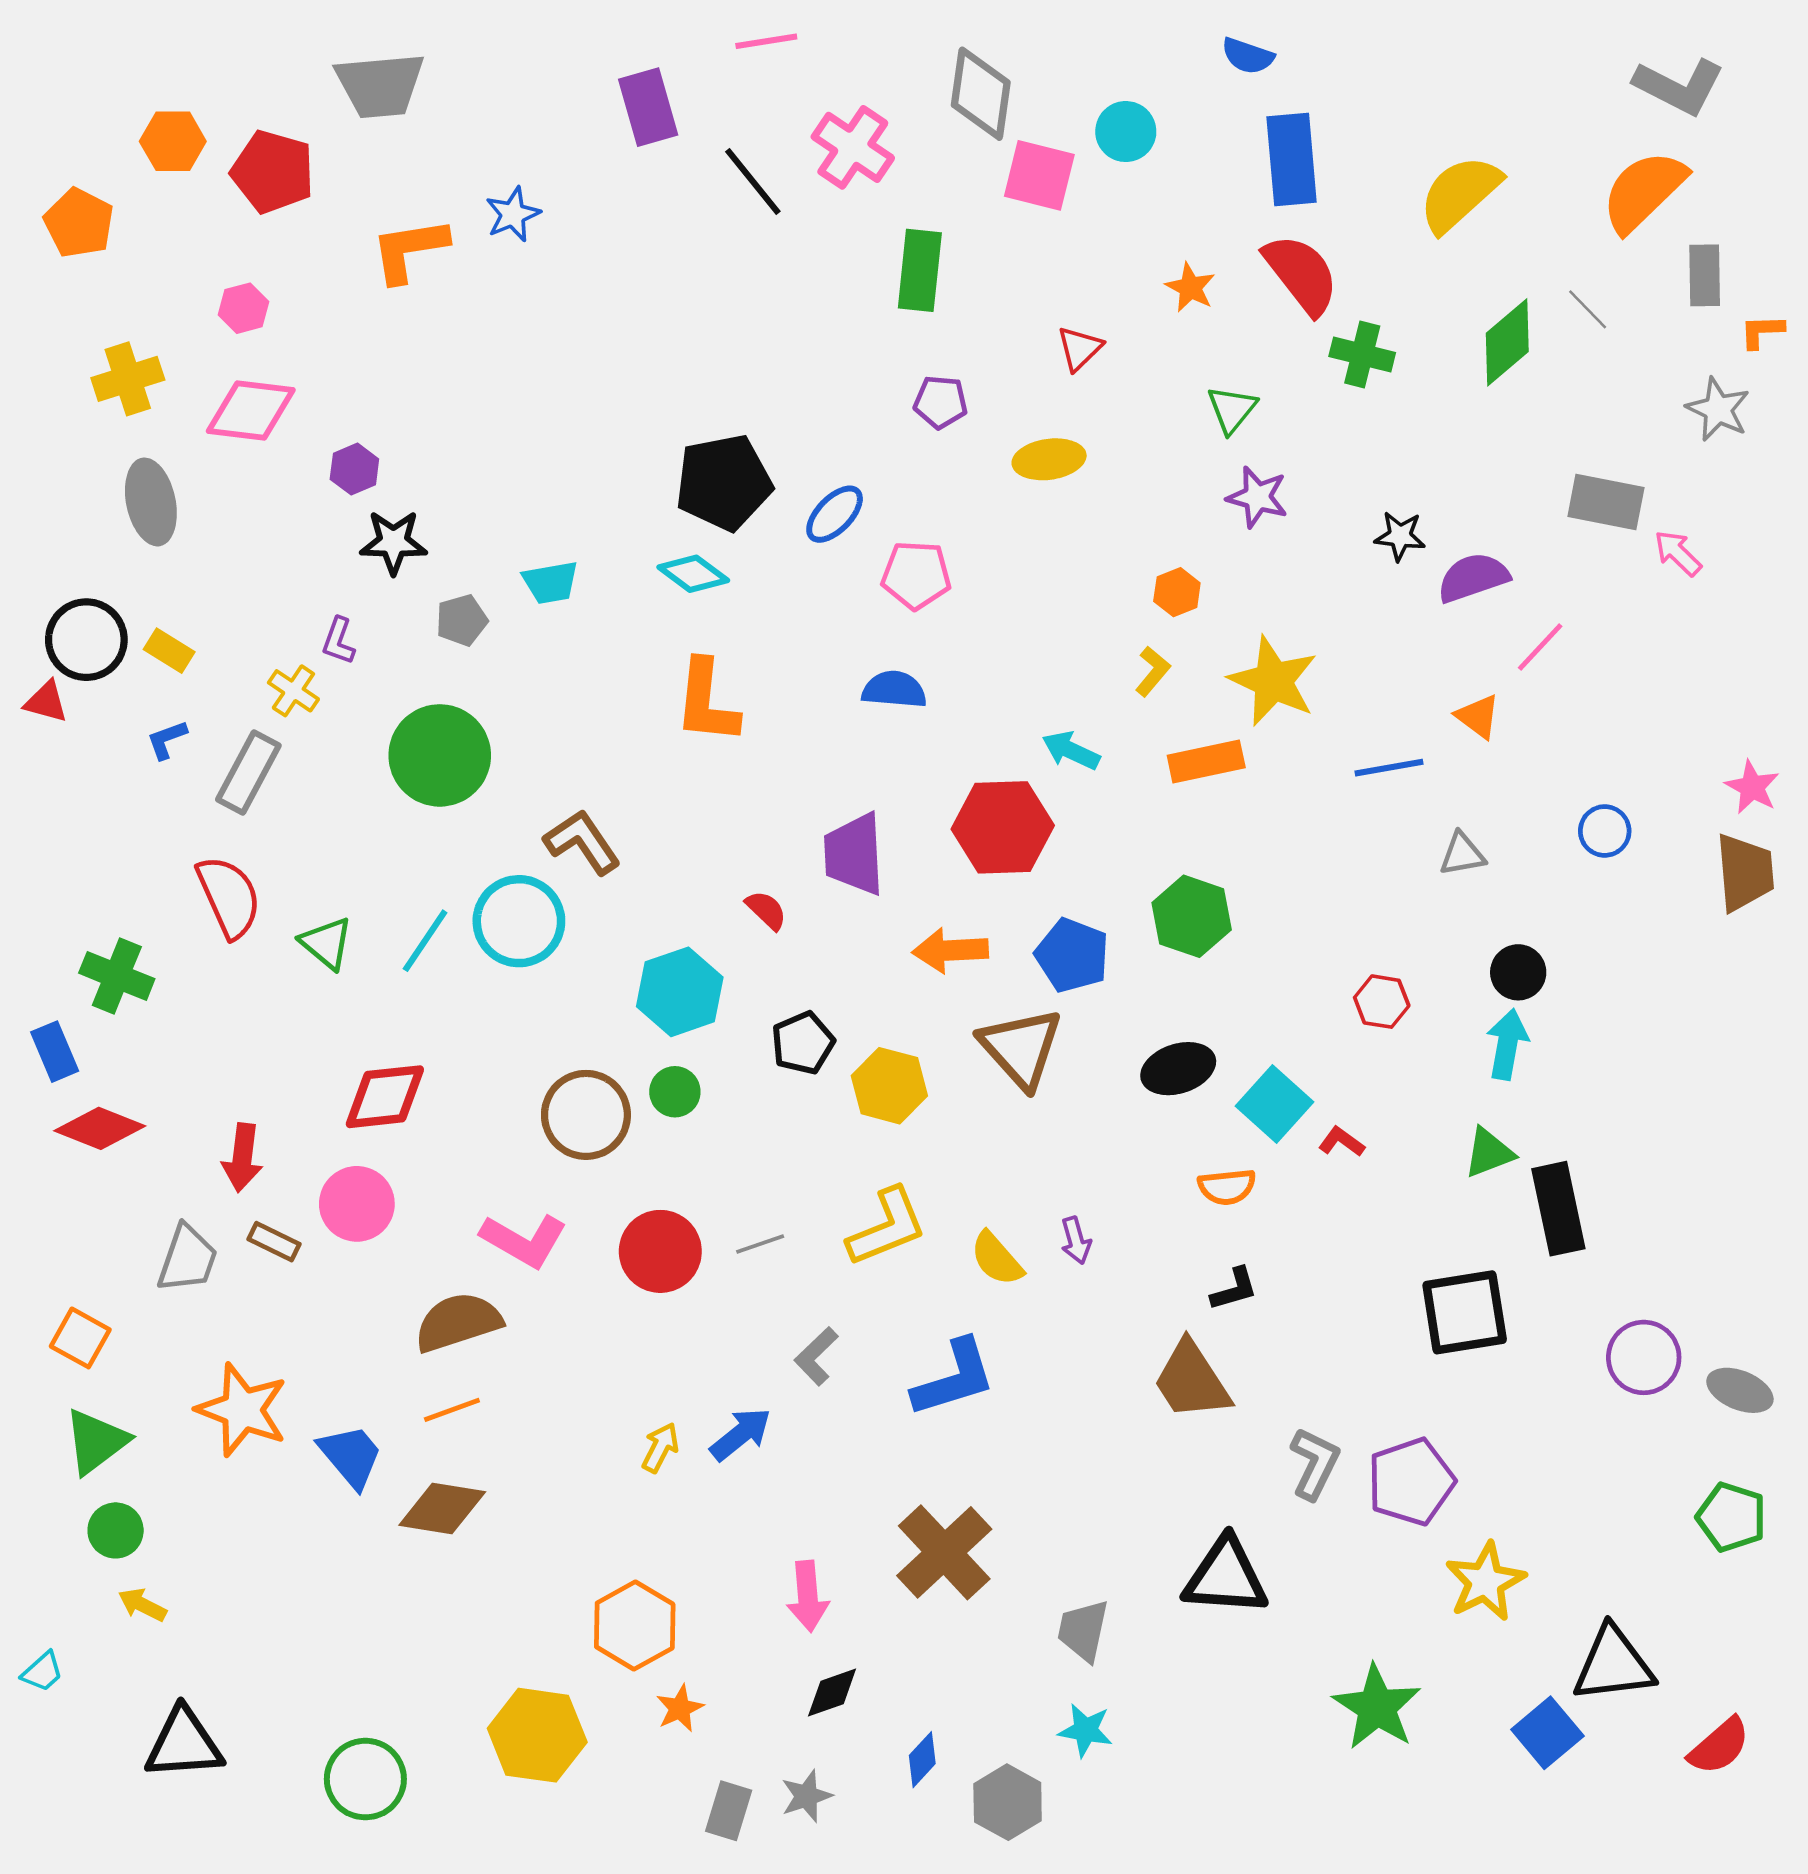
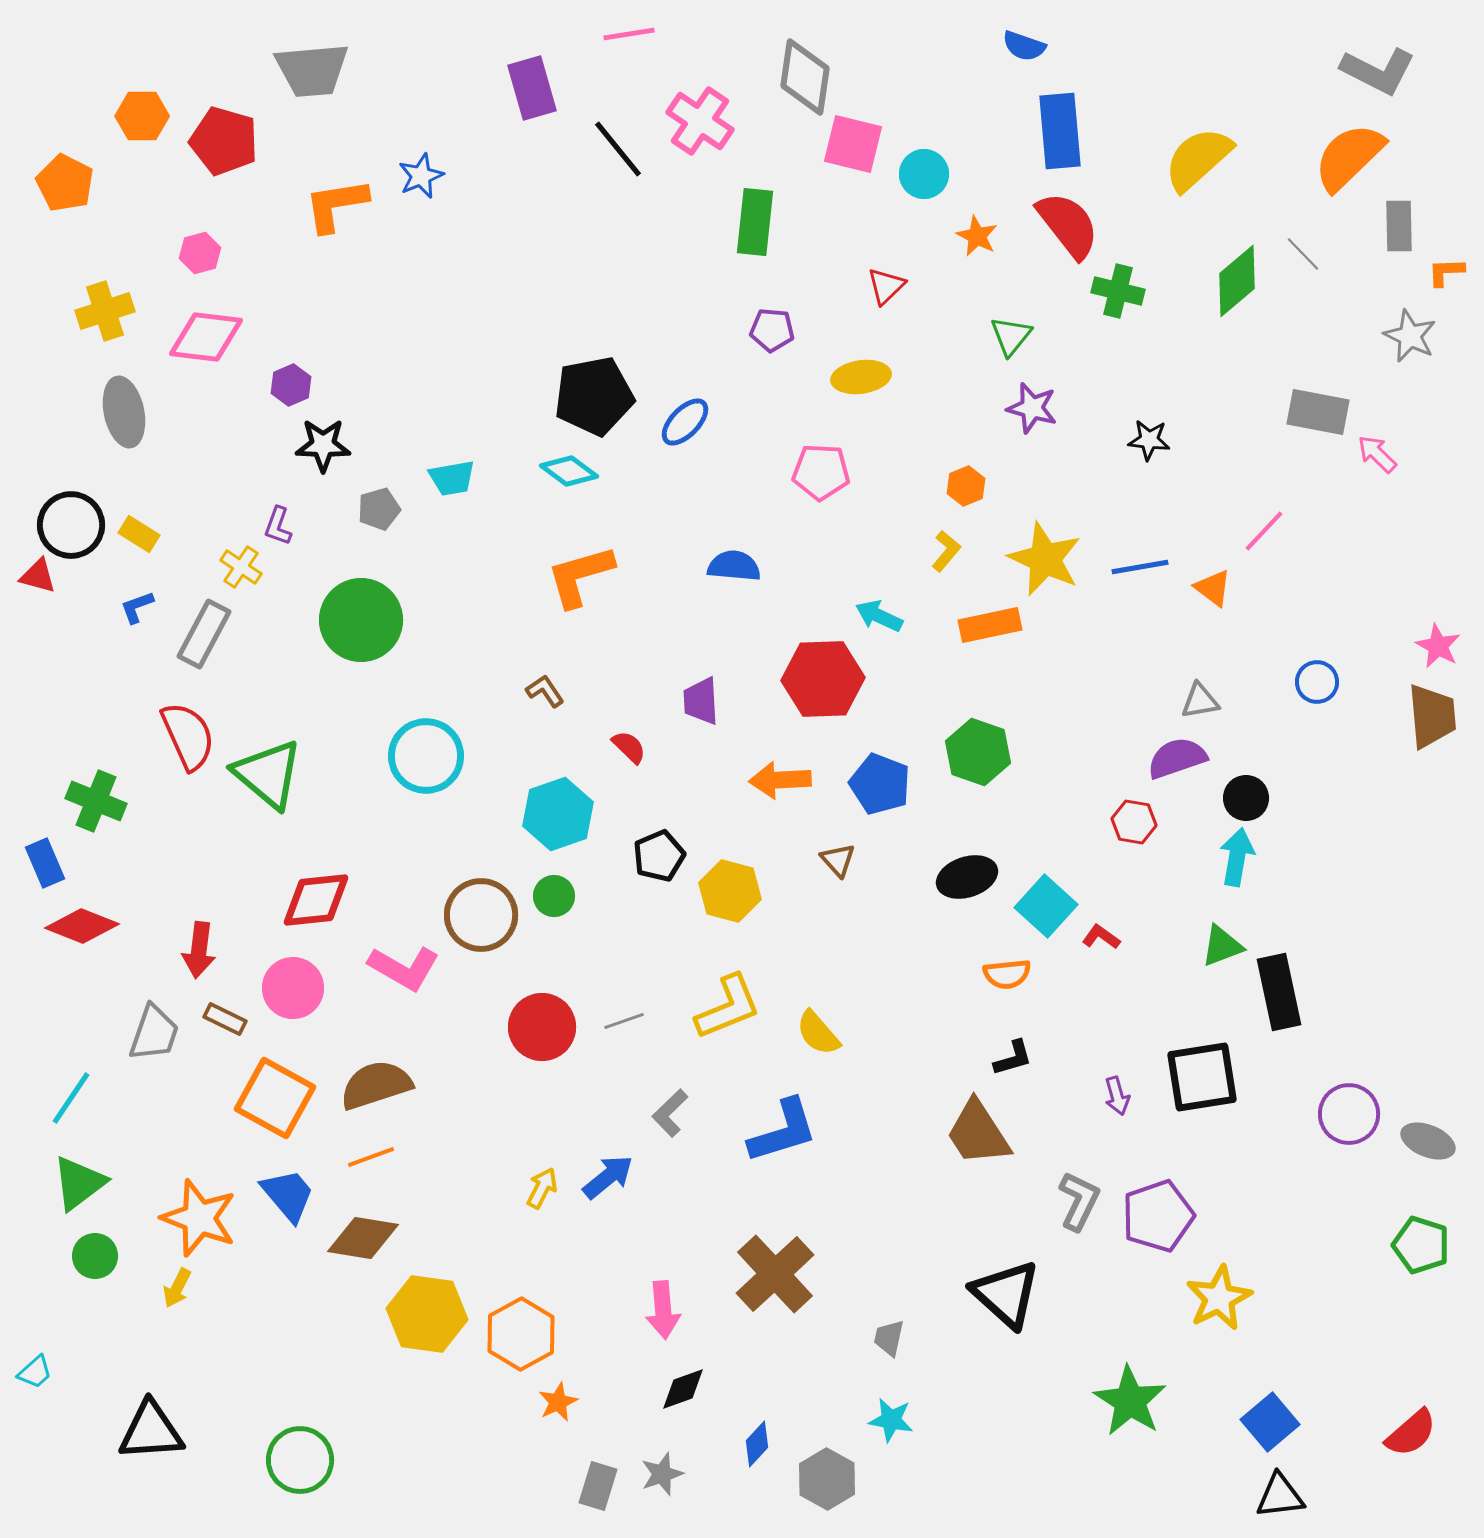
cyan circle: (1126, 132) -> (924, 174), moved
pink pentagon: (916, 575) -> (821, 472), moved
purple semicircle: (1473, 578) -> (1177, 758), moved
orange L-shape: (707, 702) -> (580, 576), turned 68
blue line: (1389, 768) -> (1140, 567), moved
brown L-shape: (582, 842) -> (545, 691), moved, size x0.6
purple trapezoid: (854, 854) -> (701, 701), size x0.7
cyan line: (425, 941) -> (71, 1098), moved
green triangle: (326, 943) -> (268, 774), size x1.6
brown triangle: (1021, 1048) -> (838, 860), size x0.5
pink L-shape: (524, 1240) -> (404, 968), moved
purple arrow: (1076, 1240) -> (1117, 1096), moved
orange square: (80, 1338) -> (275, 1098), moved, size x1.6
orange star: (242, 1410) -> (199, 1218), moved
black triangle: (1226, 1577) -> (1006, 1294), turned 38
yellow arrow: (142, 1605) -> (177, 1288), moved, turned -90
gray trapezoid: (1083, 1630) -> (889, 1338), size x0.7
black triangle: (1613, 1665) -> (1280, 1496), moved, size x0.7
yellow hexagon: (537, 1735) -> (427, 1314), moved

